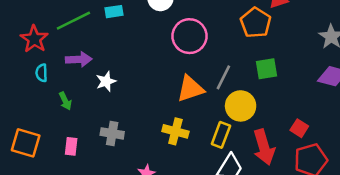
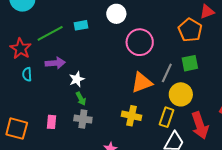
green square: (267, 69) -> (190, 63), moved
green arrow: (65, 101) -> (81, 99), moved
pink rectangle: (71, 146) -> (51, 122), moved

